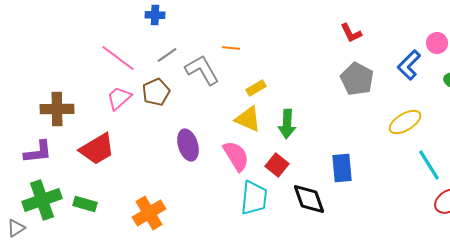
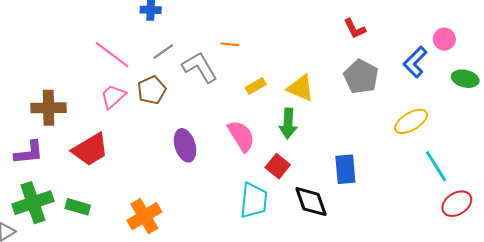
yellow triangle: (248, 119) -> (301, 88), moved
pink semicircle: (236, 156) -> (241, 136), moved

